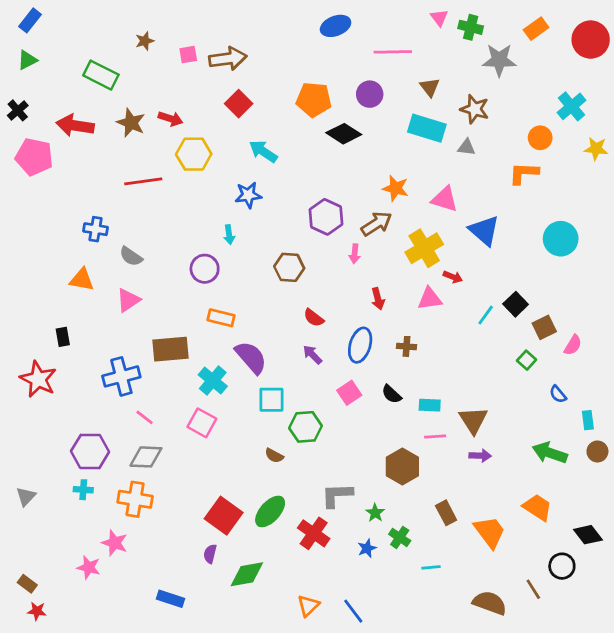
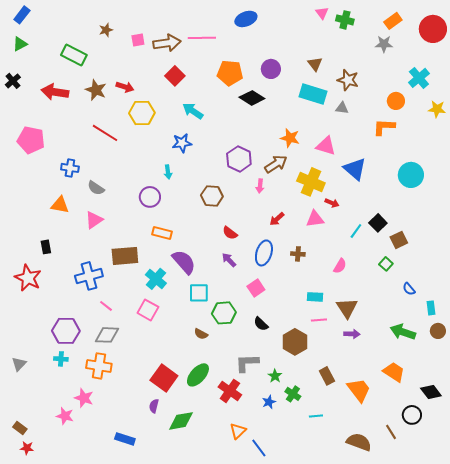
pink line: (393, 52) -> (202, 38), moved
gray star: (499, 60) -> (384, 44), moved, size x0.7
pink pentagon: (34, 157) -> (31, 140), moved
red line: (143, 181) -> (105, 133), turned 40
yellow cross: (424, 248) -> (311, 182), turned -36
red arrow: (378, 299) -> (277, 219), turned 63
pink semicircle: (573, 345) -> (340, 266), moved
black semicircle: (391, 394) -> (261, 324), moved
orange triangle: (308, 606) -> (238, 431), moved

